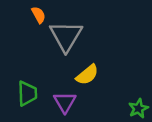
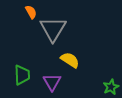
yellow semicircle: (87, 75) -> (70, 60), turned -108

